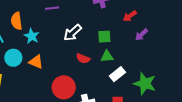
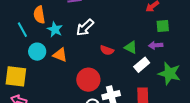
white arrow: (73, 33) -> (85, 28), moved
purple arrow: (141, 35) -> (156, 45), moved, turned 40
green square: (104, 37) -> (163, 26), moved
green triangle: (107, 56) -> (131, 47), turned 32

